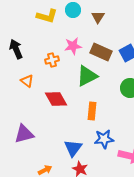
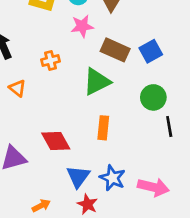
pink star: (73, 46) -> (82, 26), moved
red diamond: (56, 99) -> (56, 141), moved
blue star: (104, 139) -> (112, 178), moved, turned 30

